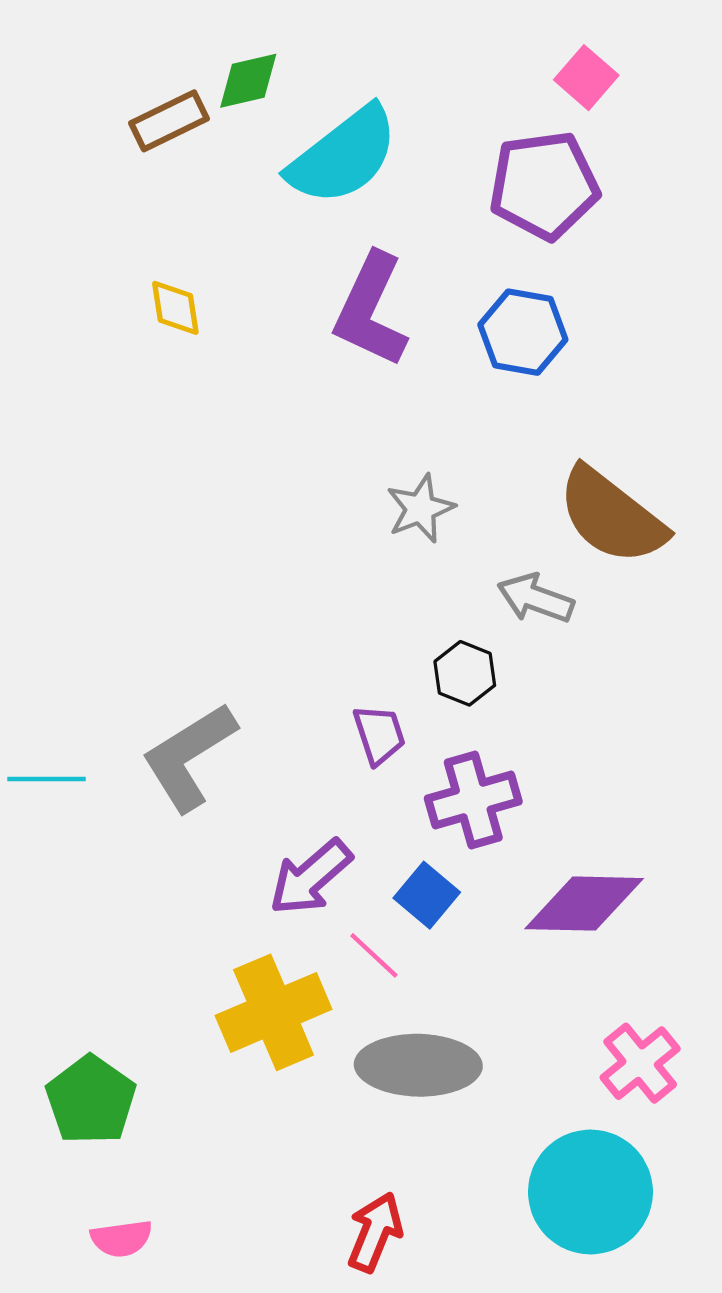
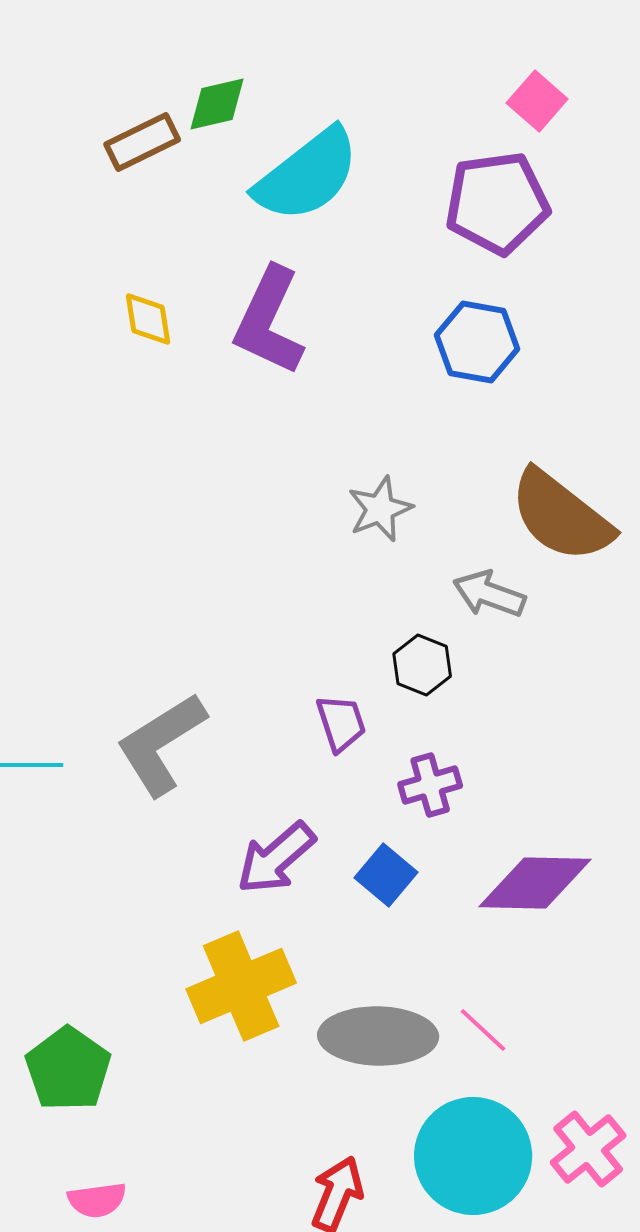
purple L-shape: (371, 310) -> (269, 321), moved
purple cross: (473, 800) -> (430, 785), size x0.7
pink line: (374, 955) -> (483, 1030), moved
pink cross: (640, 1063) -> (588, 1149), moved
cyan circle: (590, 1192) -> (473, 1156), moved

